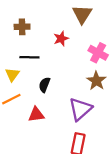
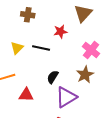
black line: (29, 57) -> (41, 48), moved
yellow triangle: (12, 75) -> (17, 48), moved
black semicircle: (44, 85) -> (53, 77), moved

